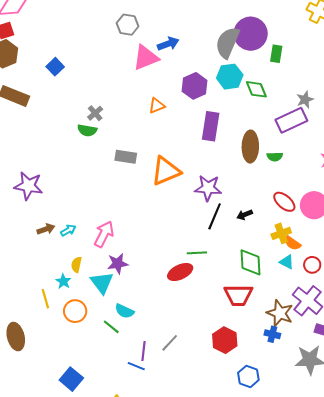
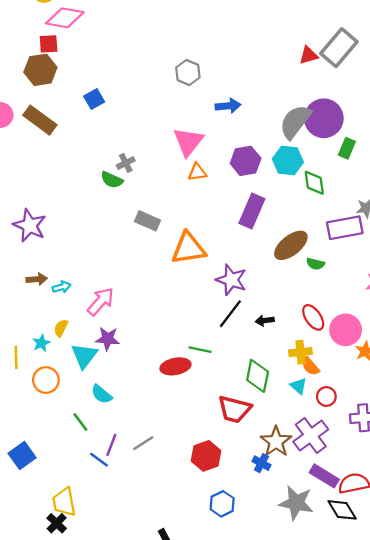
pink triangle: (146, 58) -> (188, 142), moved, turned -44
brown ellipse: (250, 147) -> (291, 245), turned 36
green line: (111, 327) -> (80, 422), moved

